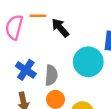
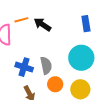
cyan circle: (88, 62) -> (81, 58), moved

